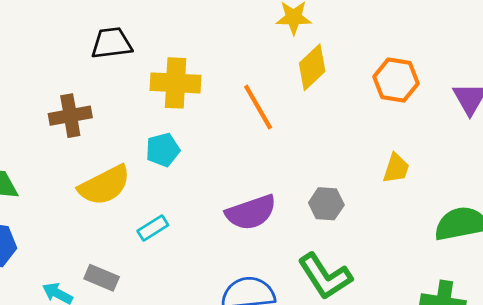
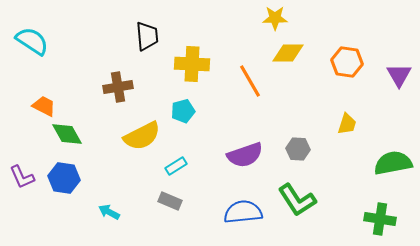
black trapezoid: (112, 43) -> (147, 36), turned 92
yellow diamond: (312, 67) -> (288, 53), turned 44
gray rectangle: (102, 278) -> (170, 201), moved

